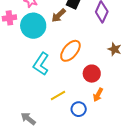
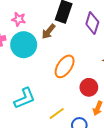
cyan L-shape: (41, 64) -> (25, 98), moved, turned -140

